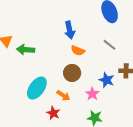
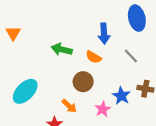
blue arrow: (70, 30) -> (104, 34), moved
green arrow: (26, 50) -> (62, 49), moved
cyan ellipse: (37, 88) -> (25, 91), moved

